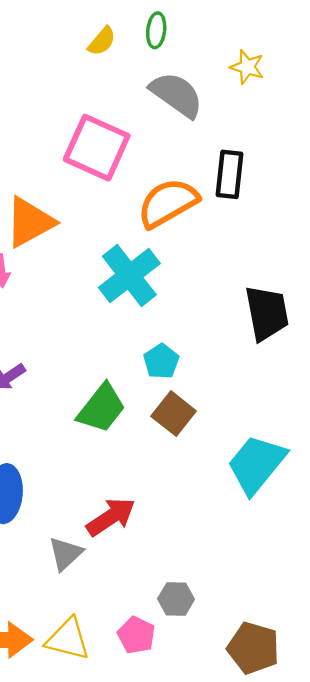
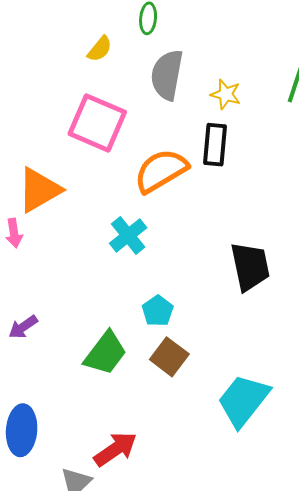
yellow semicircle: (102, 41) -> (100, 49), moved
yellow star: (247, 67) -> (226, 94), moved
gray semicircle: (176, 95) -> (167, 75), turned -114
cyan cross: (129, 276) -> (128, 235), size x0.7

